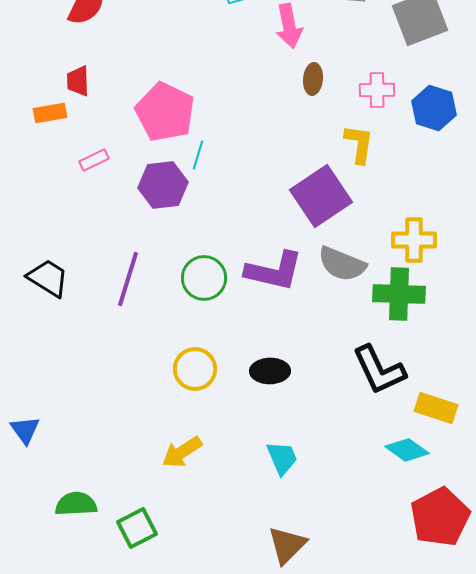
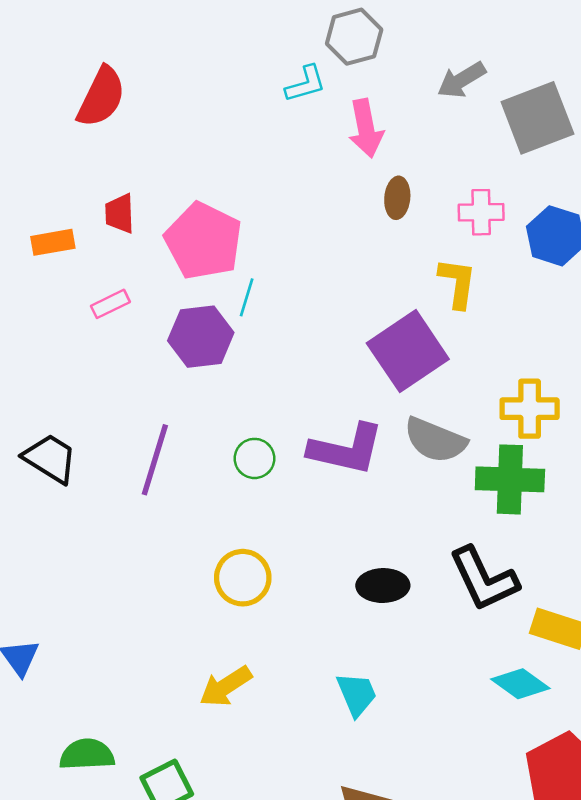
red trapezoid: (78, 81) -> (120, 214), moved
green circle: (204, 278) -> (255, 458), size x0.7
black ellipse: (270, 371) -> (383, 586), moved

